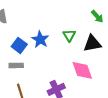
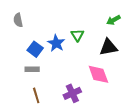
green arrow: (97, 16) -> (113, 20), turned 104
green triangle: (69, 35) -> (77, 35), moved

